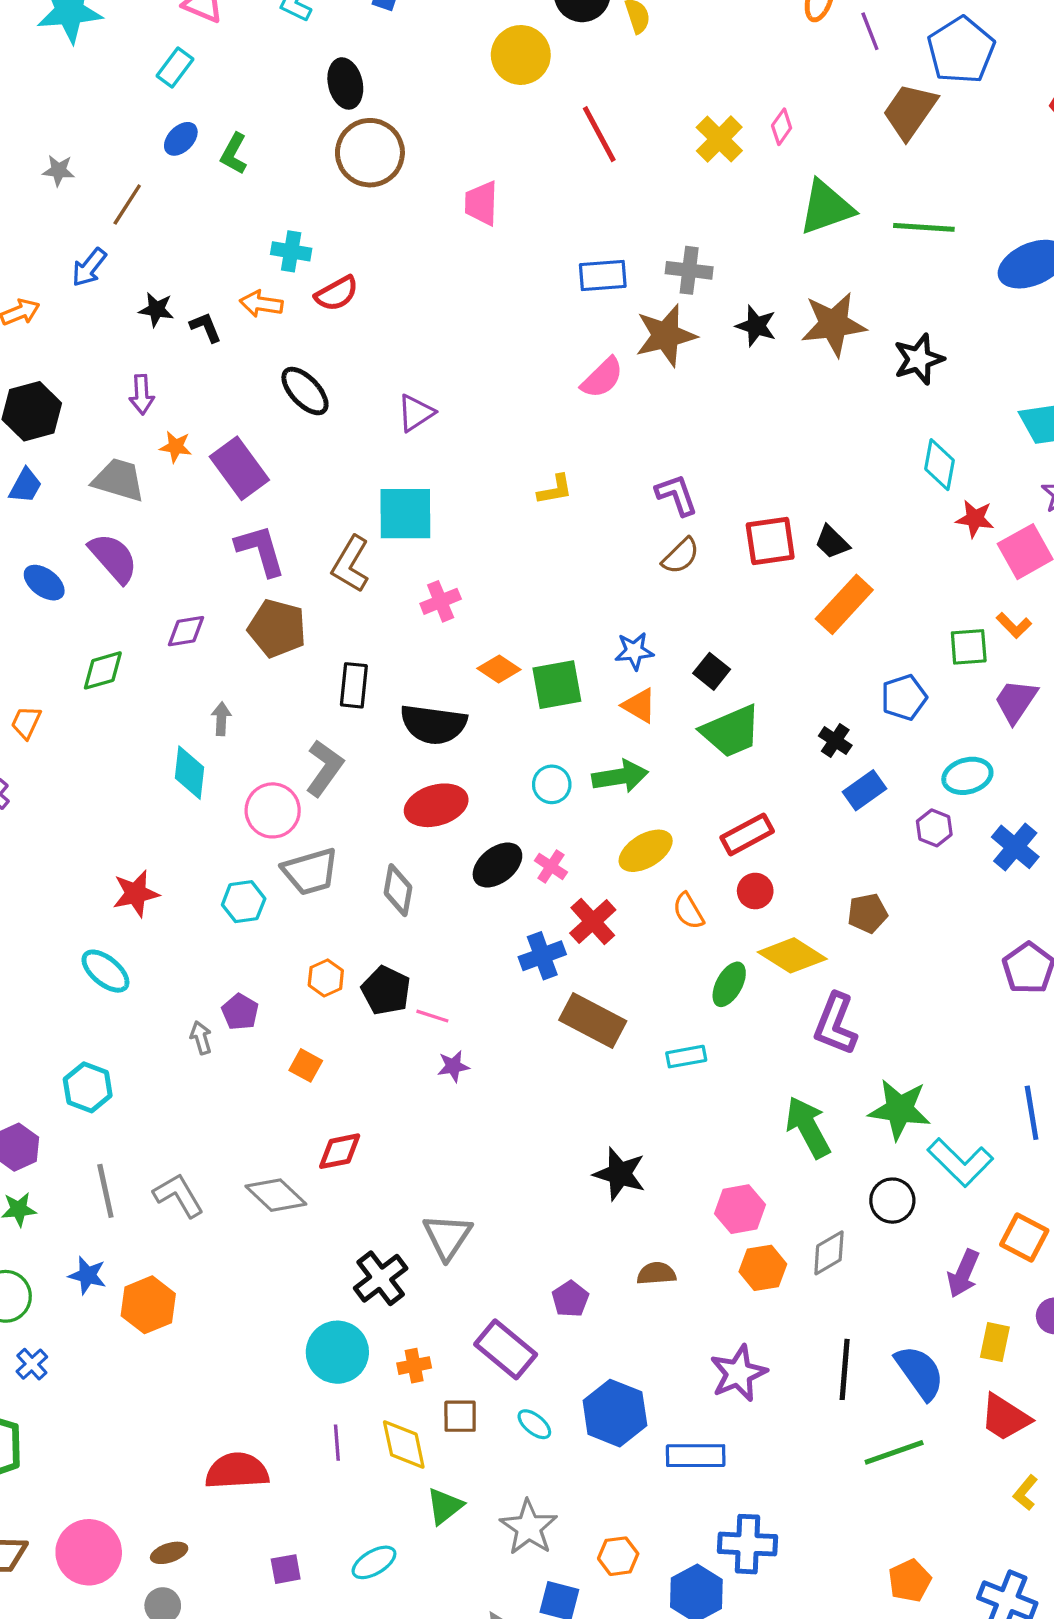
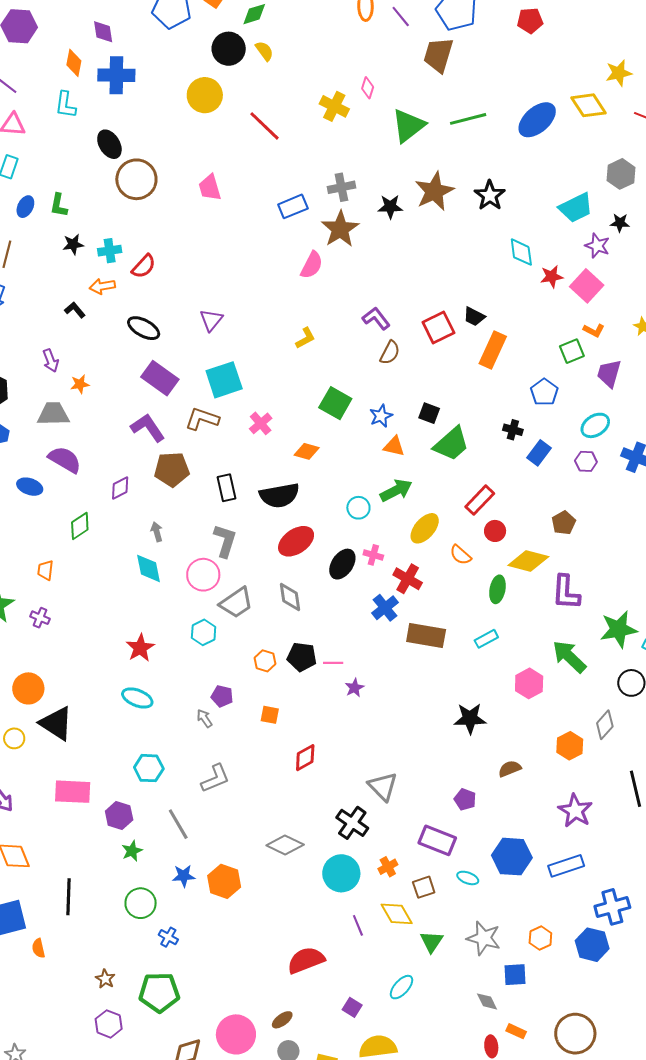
black star: (156, 310) -> (73, 244), moved
purple rectangle: (239, 468) -> (160, 378), moved
brown L-shape: (351, 564) -> (202, 419), turned 96
green square: (557, 685) -> (335, 403), moved, turned -32
gray L-shape: (179, 1195) -> (215, 778), moved, turned 116
gray diamond: (276, 1195) -> (285, 845), moved
pink hexagon: (740, 1209) -> (529, 683), moved
purple square: (286, 1569) -> (352, 1007), turned -30

